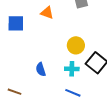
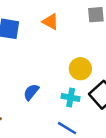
blue semicircle: (41, 69) -> (31, 92), turned 48

